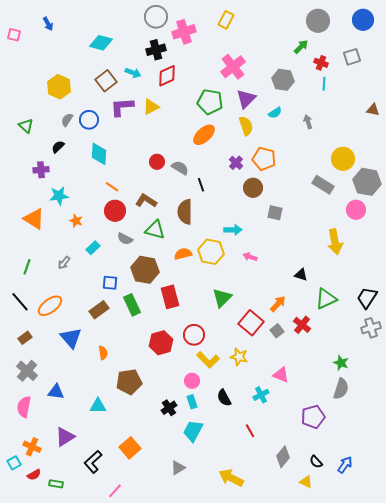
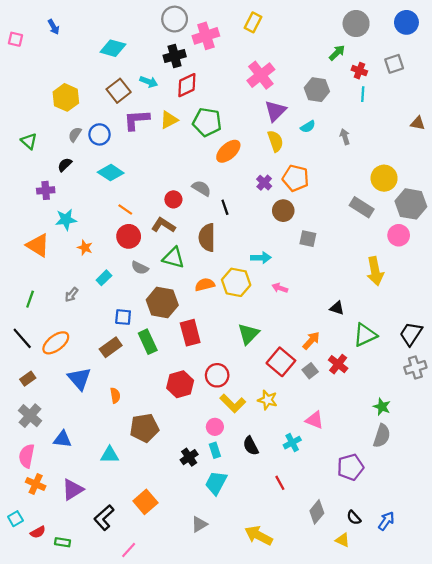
green pentagon: (210, 102) -> (207, 122), moved
cyan diamond: (99, 154) -> (111, 173), turned -60
red circle: (157, 162) -> (173, 199), moved
orange cross: (32, 447) -> (36, 484), moved

